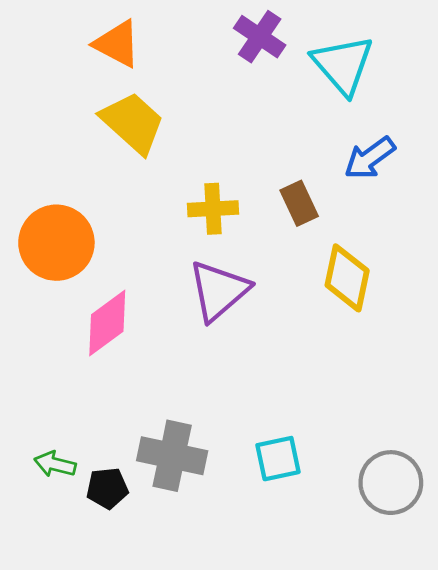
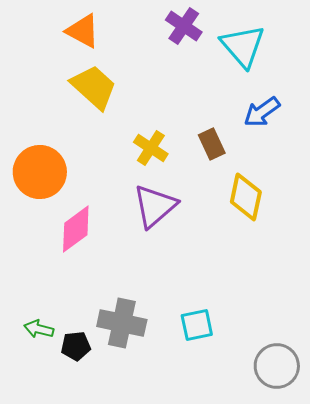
yellow cross: (213, 209) -> (151, 148), turned 36
gray circle: (391, 483) -> (277, 366), moved

